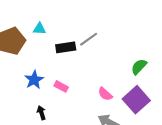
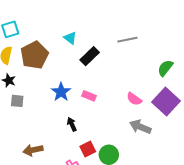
cyan triangle: (40, 29) -> (70, 38), moved, turned 40
gray line: (89, 39) -> (127, 40), moved, turned 30
black rectangle: (66, 47) -> (90, 56), turned -30

